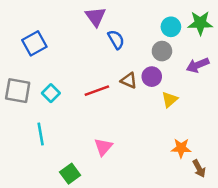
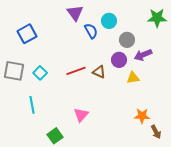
cyan circle: (171, 27) -> (109, 21), moved
purple arrow: (198, 65) -> (143, 55), moved
brown triangle: (129, 80) -> (99, 72), moved
yellow triangle: (170, 100) -> (133, 78), turned 32

